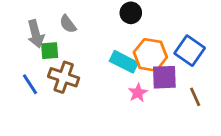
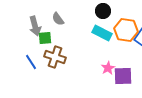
orange hexagon: (150, 55) -> (126, 30), moved
cyan rectangle: (124, 62) -> (102, 33), moved
purple square: (164, 77) -> (123, 76), moved

